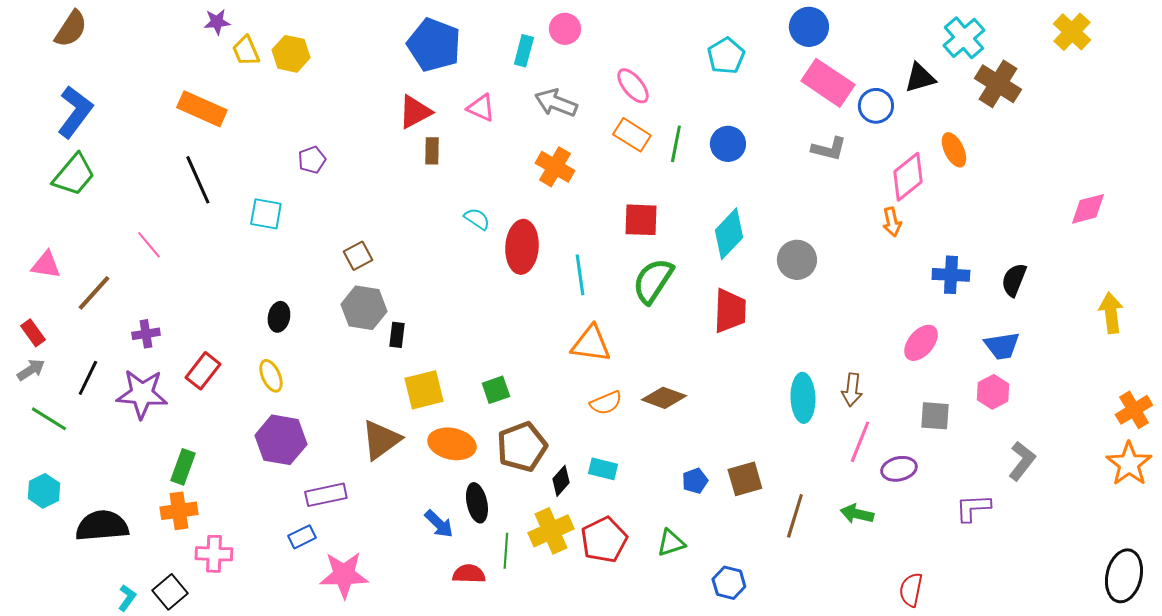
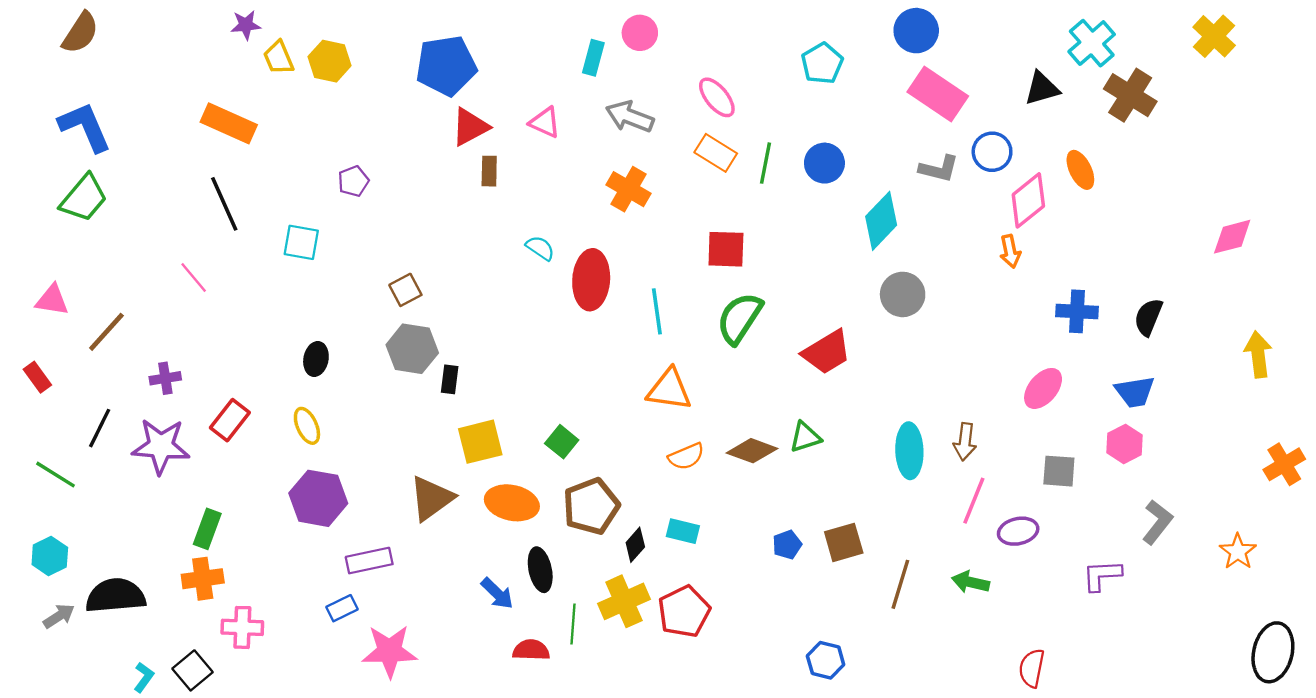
blue pentagon: (434, 45) -> (446, 66), moved, turned -30
blue circle: (876, 106) -> (992, 152), moved
blue L-shape: (75, 112) -> (85, 127), turned -60
cyan diamond: (729, 234) -> (881, 221), moved
pink line: (149, 245) -> (194, 277), moved
red trapezoid: (730, 311) -> (827, 352), turned 57
gray arrow: (31, 370) -> (59, 616), moved
green square: (496, 390) -> (562, 442), turned -32
orange star: (1129, 464) -> (1238, 552), moved, size x0.7
green triangle: (671, 543) -> (805, 437), moved

